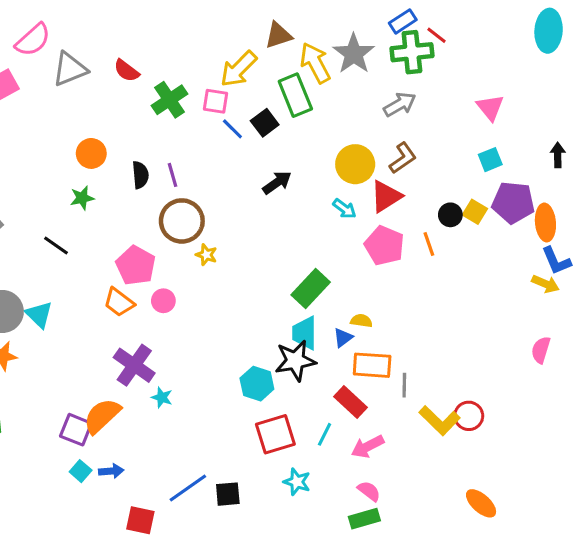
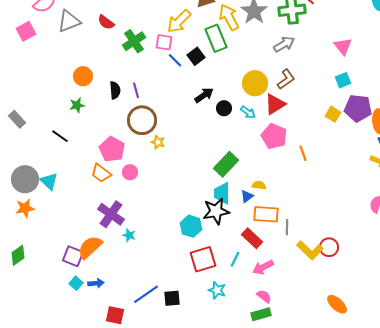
black circle: (450, 215) -> (224, 108), moved
orange line: (429, 244) -> (303, 153), moved

